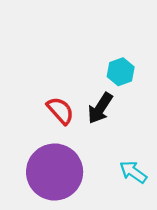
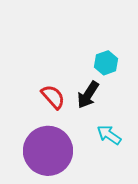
cyan arrow: (133, 172) -> (109, 135), moved

